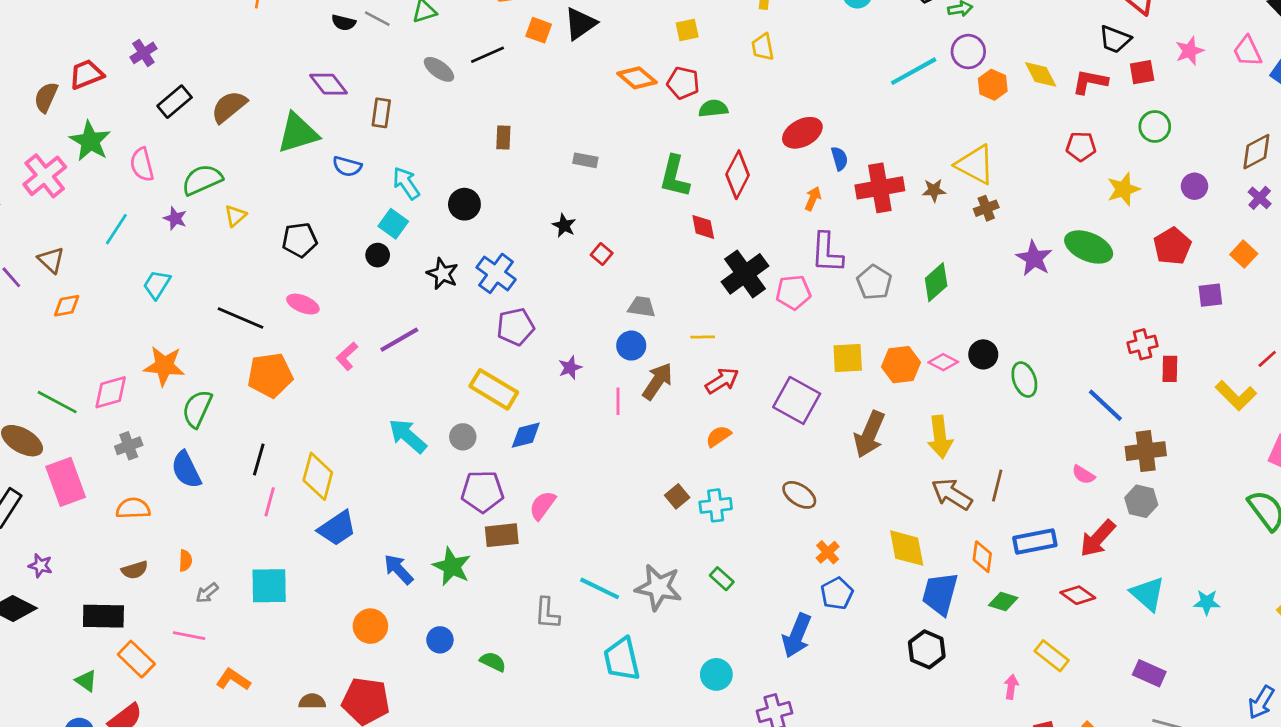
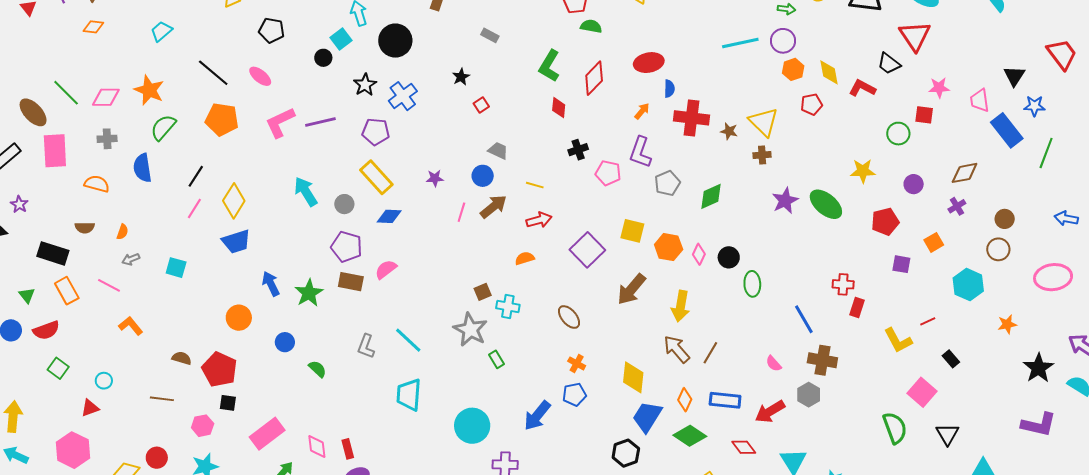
red square: (1142, 72) -> (924, 115), moved
red pentagon: (1081, 146) -> (812, 104), moved, turned -30
black circle: (464, 204) -> (395, 41), size x1.4
black cross: (745, 274) -> (578, 150), size x0.6
purple pentagon: (515, 327) -> (376, 132), moved
pink L-shape: (347, 356) -> (280, 122), size x1.6
pink diamond: (943, 362) -> (699, 254), turned 70
orange cross: (828, 552) -> (577, 363), turned -36
cyan square: (269, 586) -> (176, 268), size x0.7
gray star: (659, 587) -> (470, 330), moved
green diamond: (1003, 602) -> (690, 436), size x1.5
cyan circle: (716, 674) -> (472, 426), size x1.5

